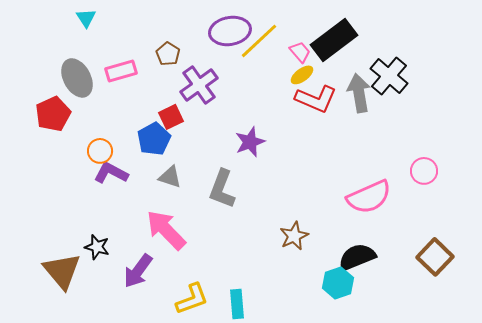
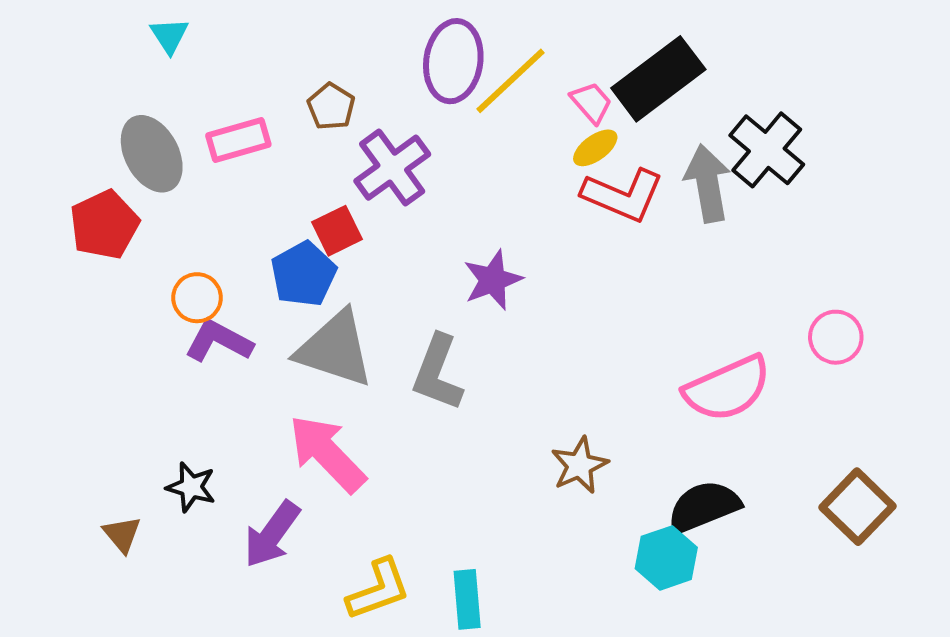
purple ellipse: (230, 31) -> (453, 61), turned -72
gray triangle: (170, 177) -> (335, 349), size x1.8
brown triangle: (62, 271) -> (122, 534), size x0.5

